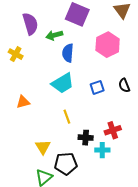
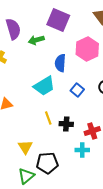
blue semicircle: (68, 53) -> (60, 63), moved
blue square: (97, 87) -> (77, 90), turned -32
black cross: (86, 138) -> (66, 124), moved

